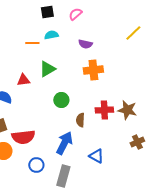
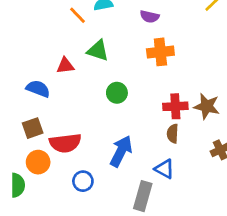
orange line: (32, 43) -> (77, 15), turned 48
green triangle: (47, 69) -> (98, 51), turned 48
brown semicircle: (80, 120) -> (173, 134), moved
gray rectangle: (63, 176) -> (143, 196), moved

